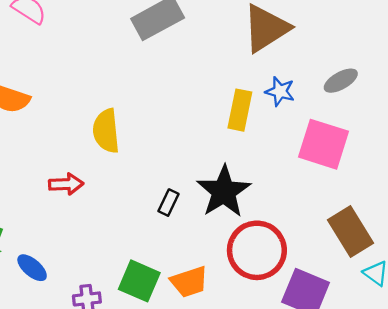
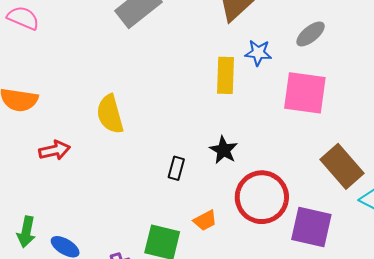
red arrow: (66, 184) -> (55, 150), moved
black star: (224, 191) -> (224, 150), size x0.6
orange trapezoid: (189, 282) -> (205, 220), moved, size x0.7

